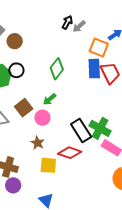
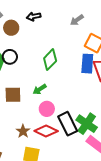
black arrow: (67, 22) -> (34, 16), moved, turned -136
brown square: (24, 108) -> (13, 95), turned 30
pink circle: (42, 118) -> (47, 109), moved
red diamond: (70, 153) -> (46, 131), moved

